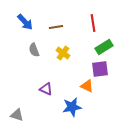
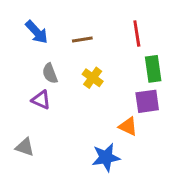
green rectangle: (104, 47) -> (153, 69), turned -66
purple triangle: (46, 89) -> (41, 100), moved
gray triangle: (17, 115) -> (25, 147), moved

